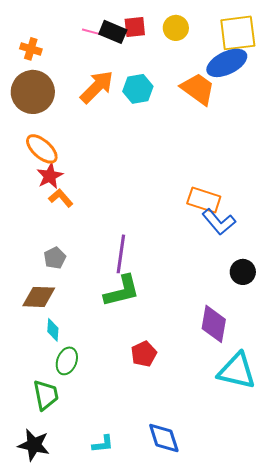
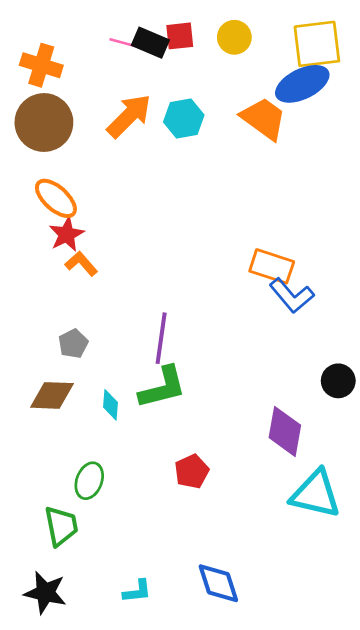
orange cross: (31, 49) -> (41, 65), size x1.4
black circle: (243, 272) -> (338, 381), moved
cyan diamond: (53, 330) -> (111, 405), moved

